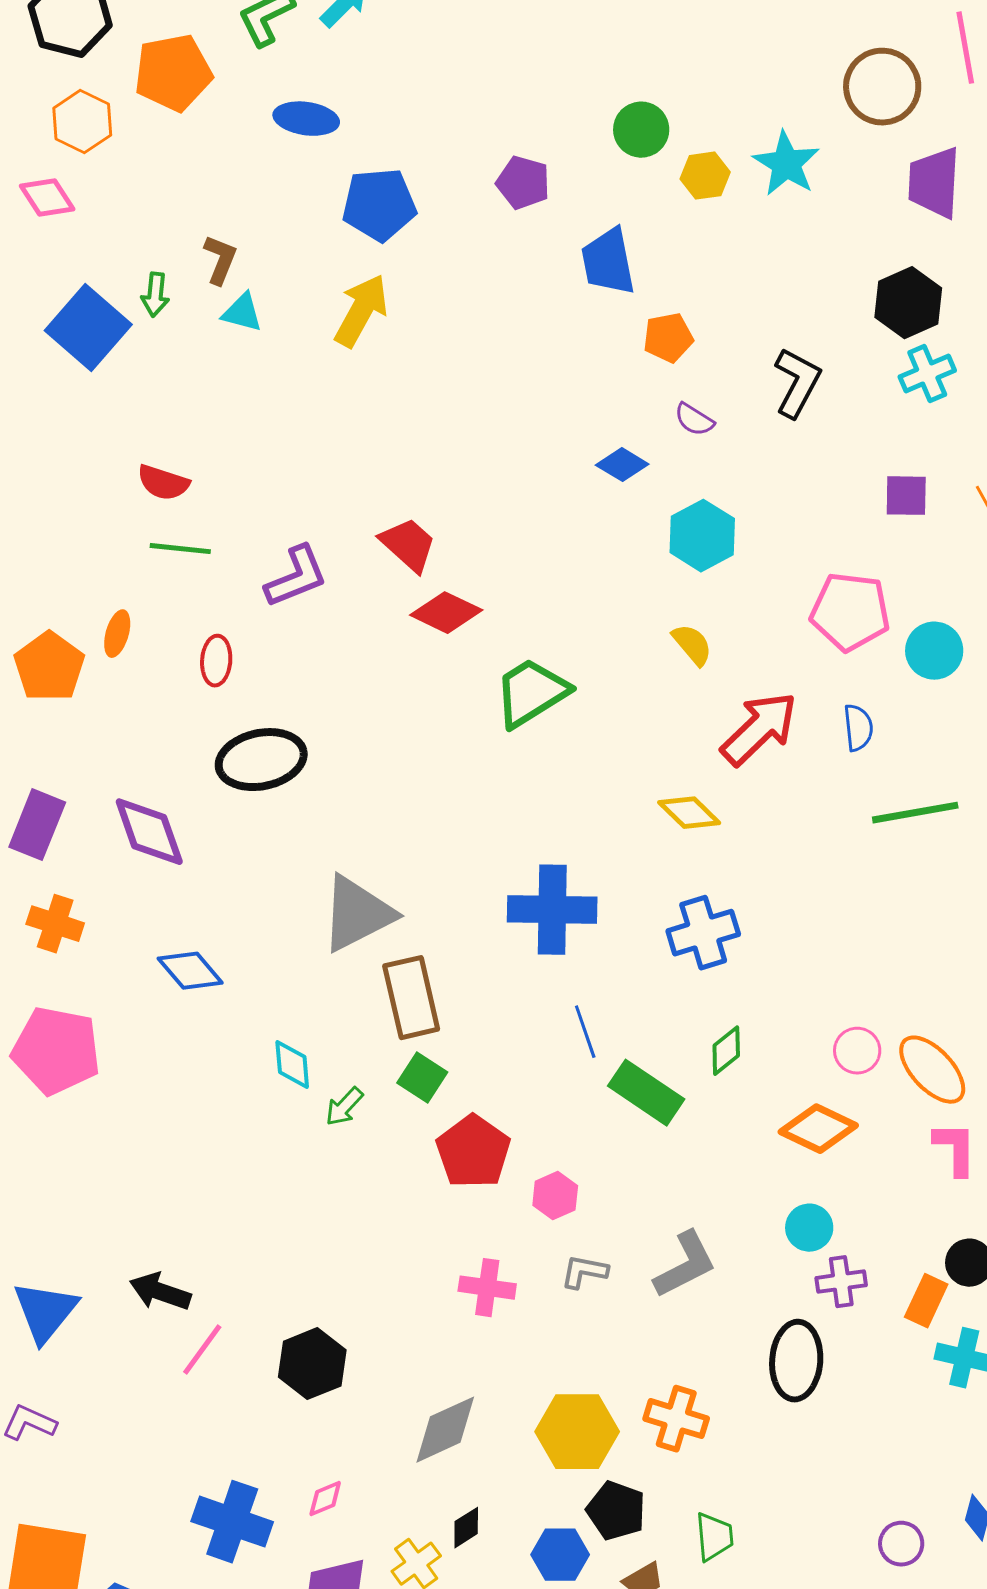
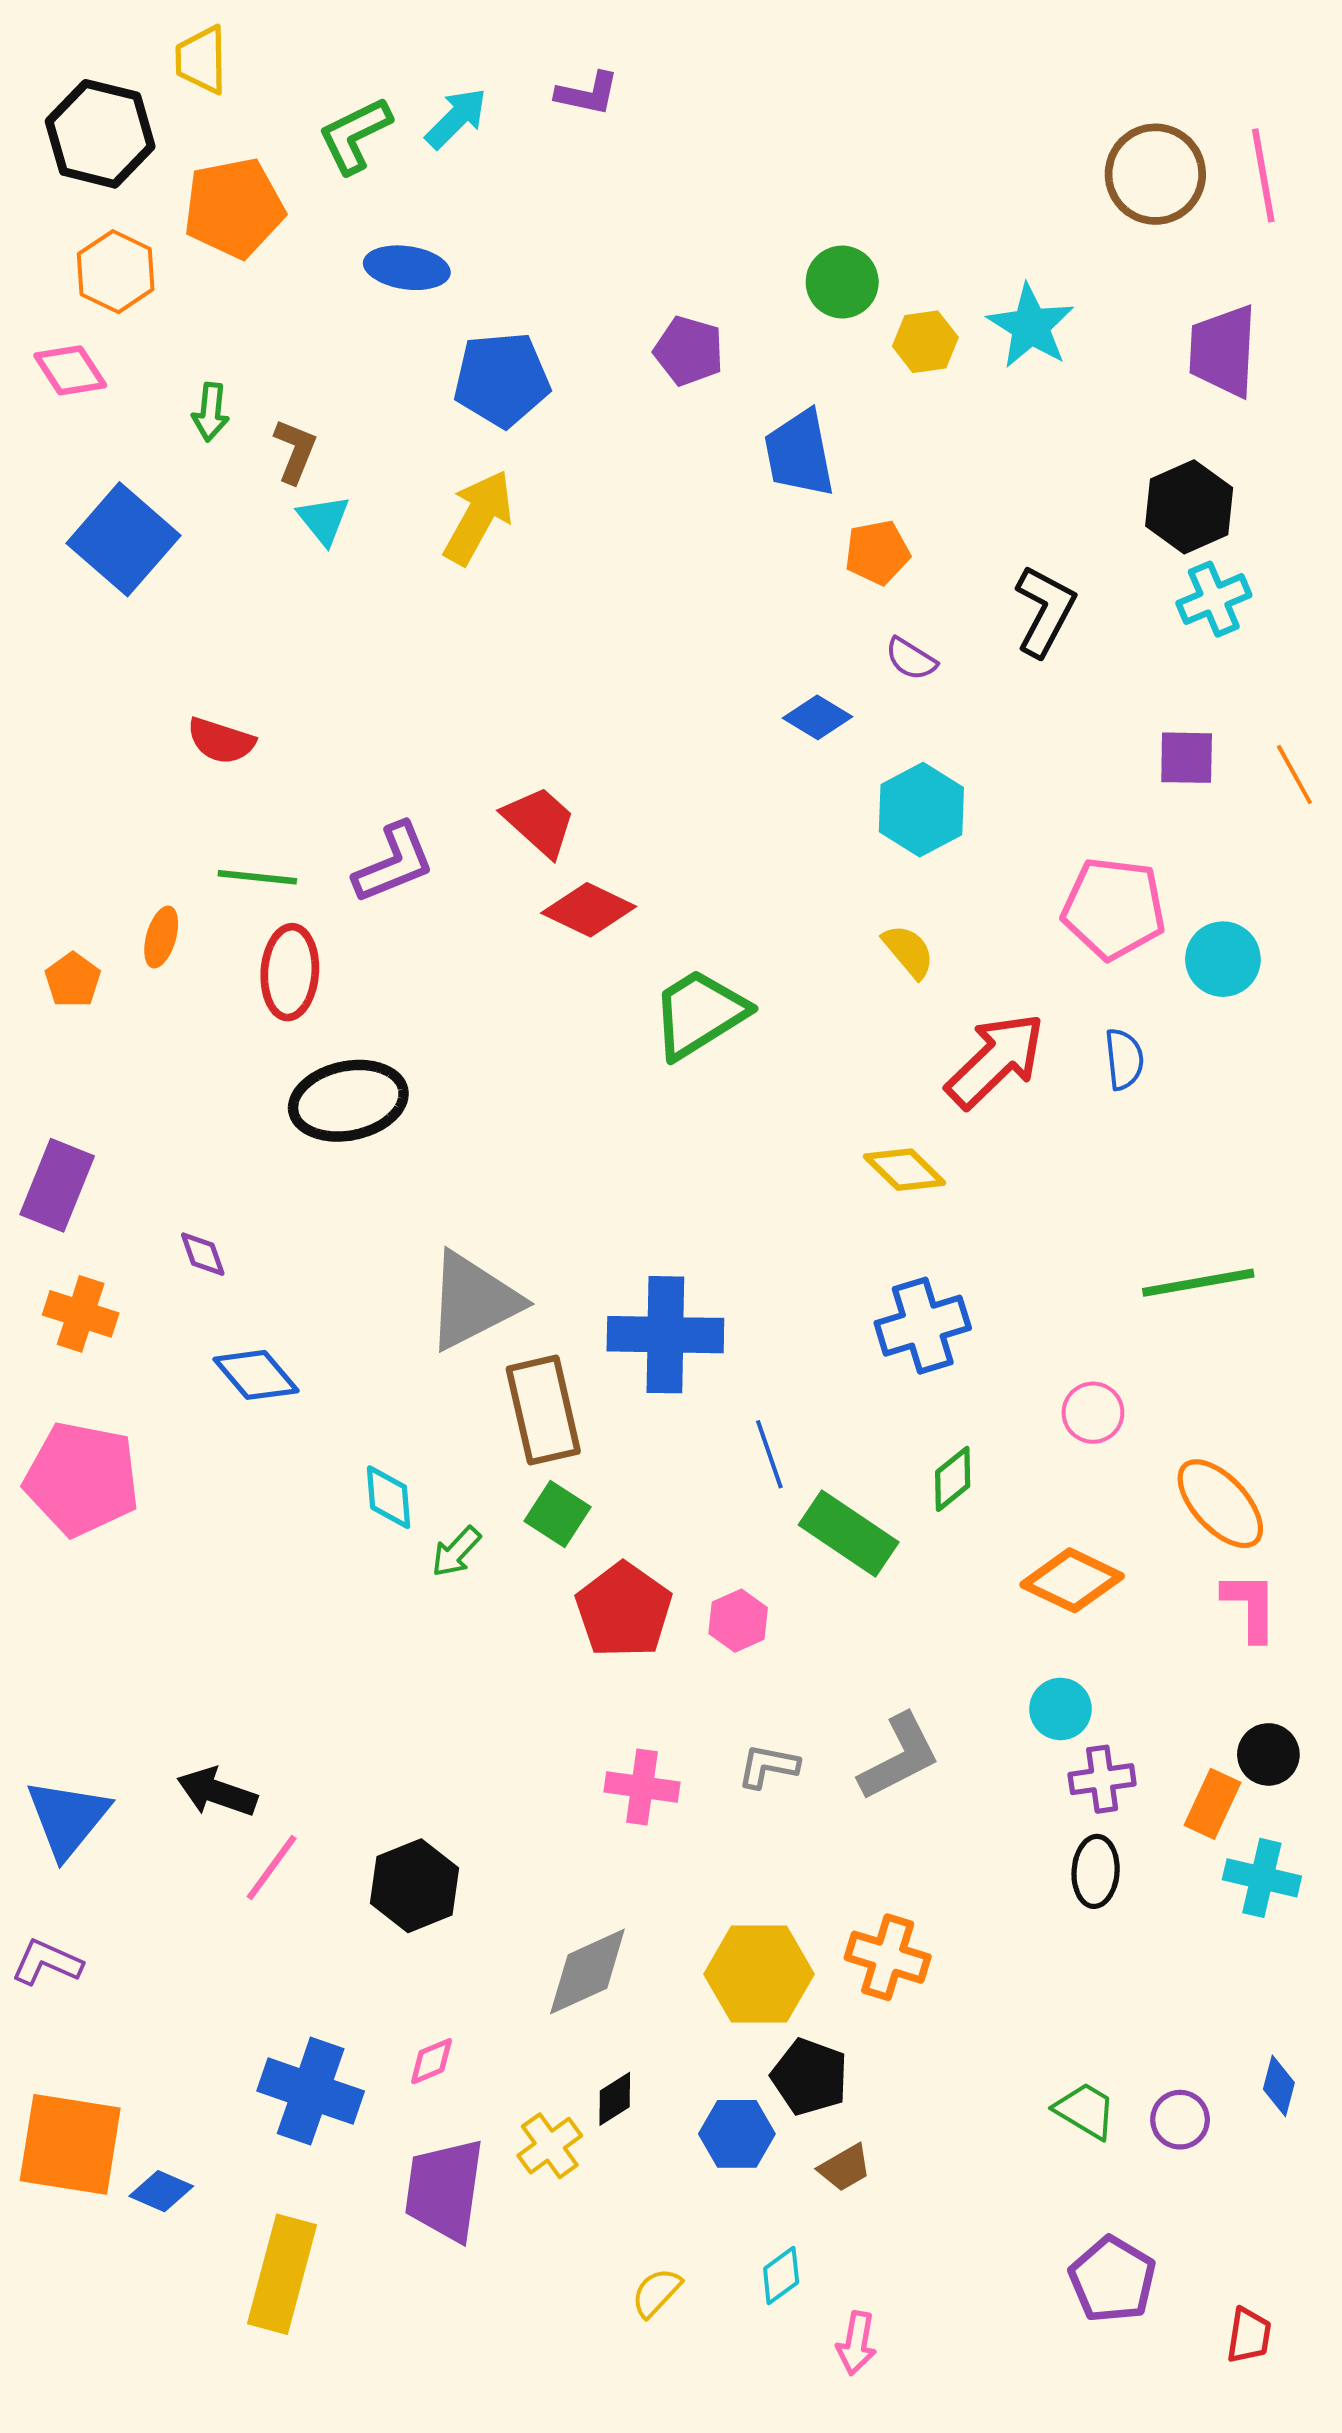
brown circle: (882, 87) -> (1155, 174), moved
green arrow: (155, 295) -> (211, 412), moved
cyan triangle: (242, 313) -> (324, 520), turned 36
green line: (180, 549) -> (257, 877), moved
red ellipse: (216, 661) -> (290, 972), size x1.4
orange pentagon: (49, 667) -> (73, 980), size x0.6
green line: (915, 813) -> (1198, 1283), moved
purple diamond: (149, 832) -> (203, 1254), moved, size x0.5
blue cross: (552, 910) -> (665, 1335), moved
pink circle: (857, 1051) -> (1093, 1413), moved
pink hexagon: (555, 1196) -> (738, 1621), moved
black ellipse: (796, 1361) -> (1096, 1871), moved, size x0.7
green trapezoid: (714, 1537) -> (1085, 2111), moved, turned -54

